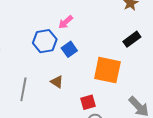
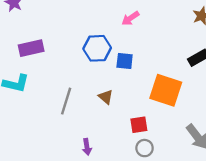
pink arrow: (66, 22) -> (130, 18), moved
blue square: (69, 49) -> (125, 61), turned 35

